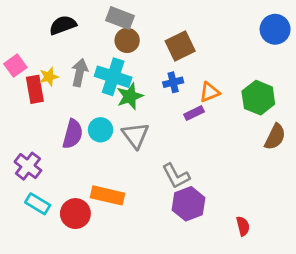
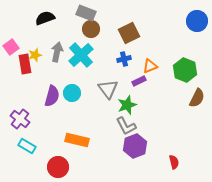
cyan cross: (113, 77) -> (81, 55), turned 30
green star: (130, 96) -> (127, 105), moved
gray triangle: (135, 135) -> (108, 89), moved
red circle: (75, 214) -> (58, 167), moved

